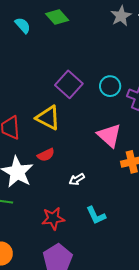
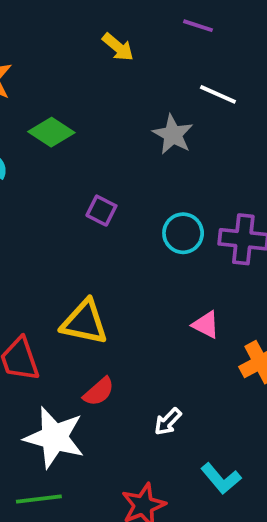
gray star: (121, 16) -> (173, 135), moved
purple square: (69, 84) -> (101, 211), moved, size x0.6
pink triangle: (109, 135) -> (206, 325), size x0.6

